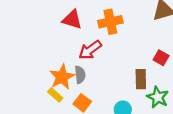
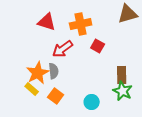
red square: (161, 58) -> (98, 46), moved
brown rectangle: (141, 79) -> (122, 75), moved

